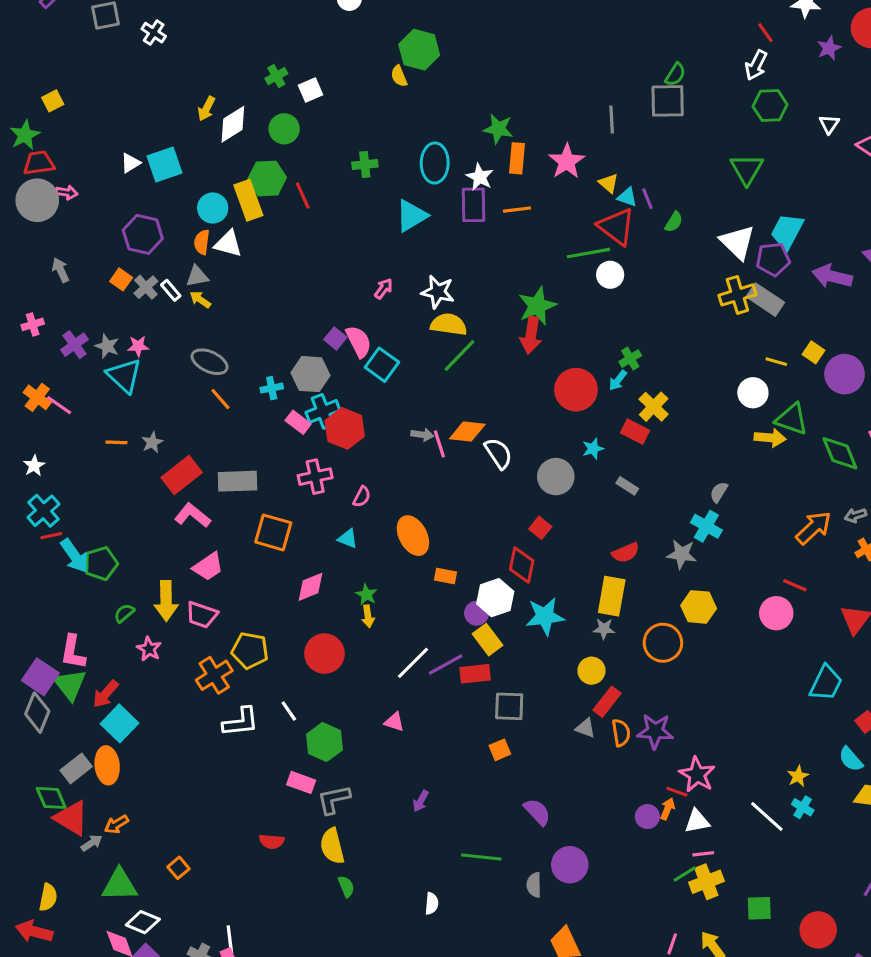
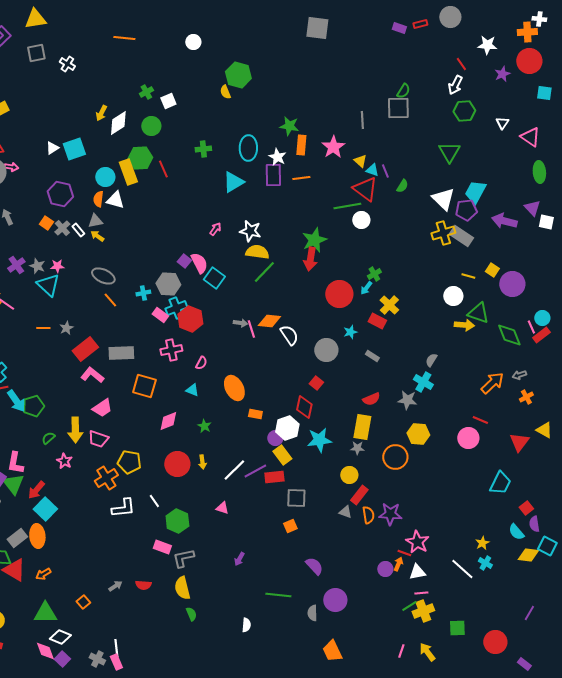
yellow arrow: (368, 616) -> (202, 462), moved
gray arrow: (92, 843) -> (115, 586), moved

